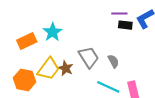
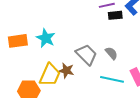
orange rectangle: (27, 41) -> (18, 41), moved, turned 30

